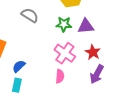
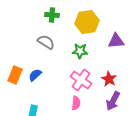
purple triangle: (86, 26) -> (116, 41), moved
blue semicircle: (19, 66) -> (35, 75), moved

